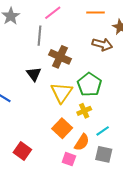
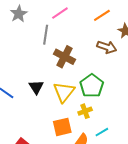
orange line: (95, 13) -> (102, 15), turned -36
black triangle: (34, 74) -> (36, 87), moved
orange square: (62, 128) -> (62, 127), turned 30

